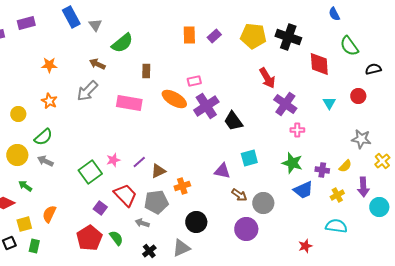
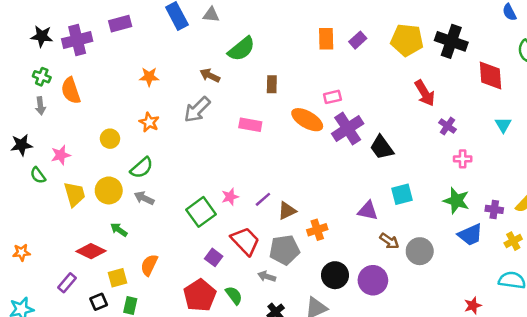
gray triangle: (95, 25) -> (211, 15), moved, turned -48
pink rectangle: (129, 103) -> (250, 125), size x0.7
purple cross: (285, 104) -> (447, 126), size x0.6
purple circle: (246, 229) -> (373, 280), moved

